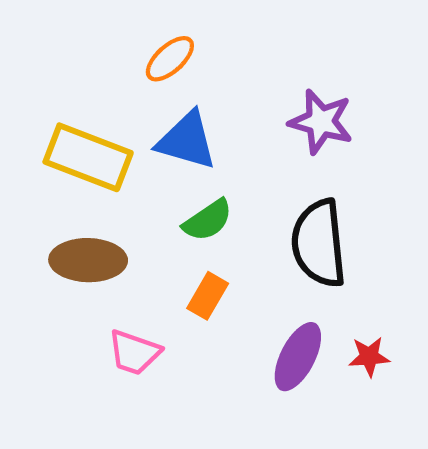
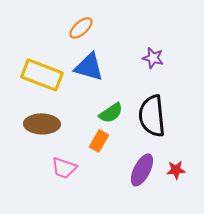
purple star: (321, 122) -> (153, 58), size x0.7
green semicircle: (208, 220) -> (111, 113), moved

